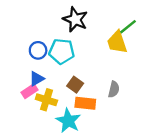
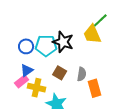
black star: (75, 19) -> (63, 42), moved
gray semicircle: (114, 89) -> (82, 74), moved
orange rectangle: (85, 103) -> (94, 88), moved, turned 72

